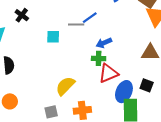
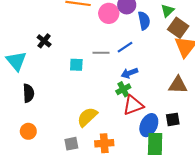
blue line: (90, 18) -> (125, 47), moved
green cross: (99, 58) -> (123, 89), turned -32
black square: (147, 85) -> (173, 119), turned -32

